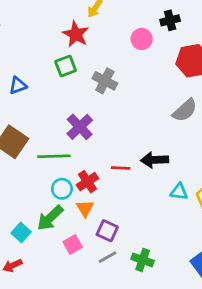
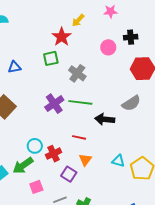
green line: (54, 156) -> (80, 102), moved
black arrow: (154, 160) -> (105, 119), moved
red cross: (87, 182) -> (54, 154), moved
orange triangle: (85, 208) -> (85, 160), moved
purple square: (107, 231) -> (69, 174), moved

